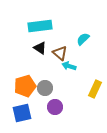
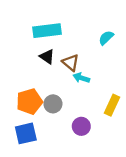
cyan semicircle: (83, 39) -> (106, 38), moved
purple circle: (55, 107) -> (81, 126), moved

